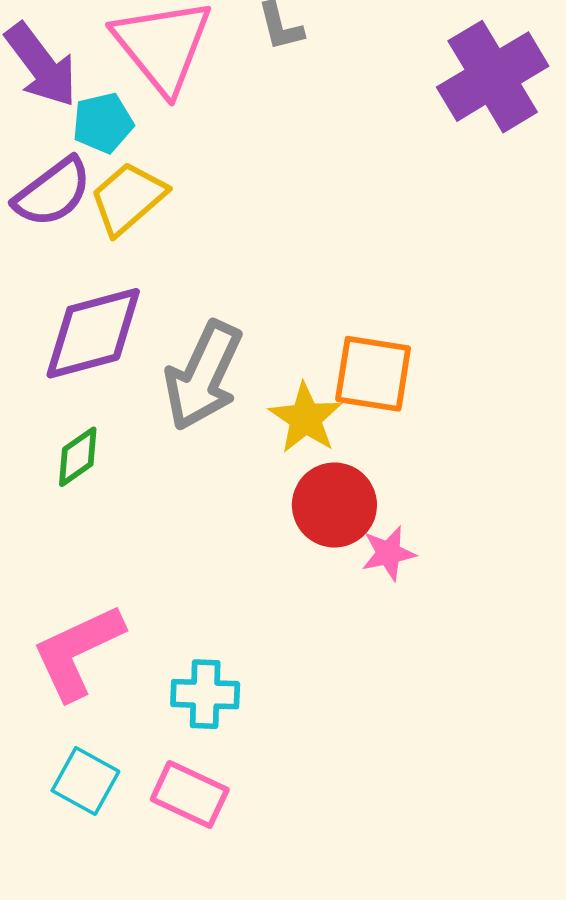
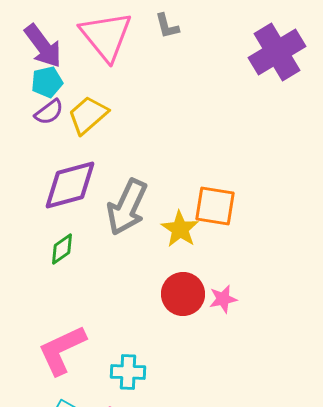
cyan pentagon: (103, 123) -> (47, 82), moved
purple semicircle: (53, 192) -> (49, 112), size x0.7
red circle: (334, 505) -> (183, 294), moved

